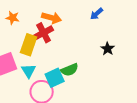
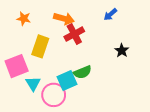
red cross: (44, 33) -> (74, 34), moved
cyan triangle: (29, 71) -> (33, 84), moved

